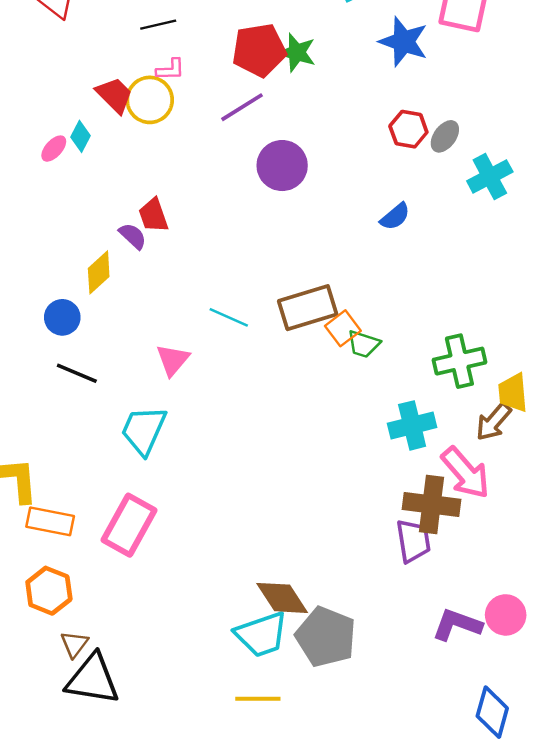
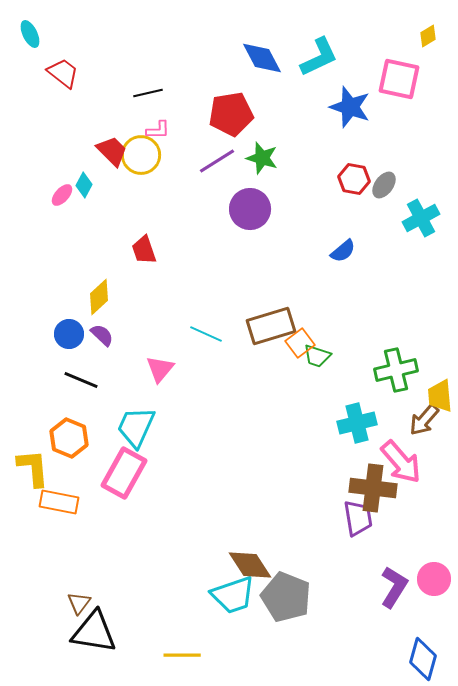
green star: (297, 53) -> (262, 158), moved
purple semicircle: (133, 236) -> (102, 335), moved
pink rectangle: (129, 525) -> (124, 473), moved
orange hexagon: (49, 591) -> (69, 438), moved
purple L-shape: (457, 625) -> (394, 587), turned 102
yellow line: (258, 699) -> (182, 655), moved

